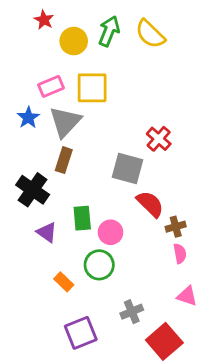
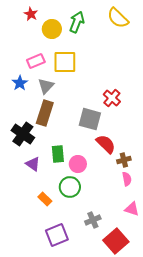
yellow semicircle: (150, 34) -> (118, 18), moved
gray triangle: (65, 122) -> (46, 86), size x0.7
brown rectangle: (64, 160) -> (45, 113), size x1.4

